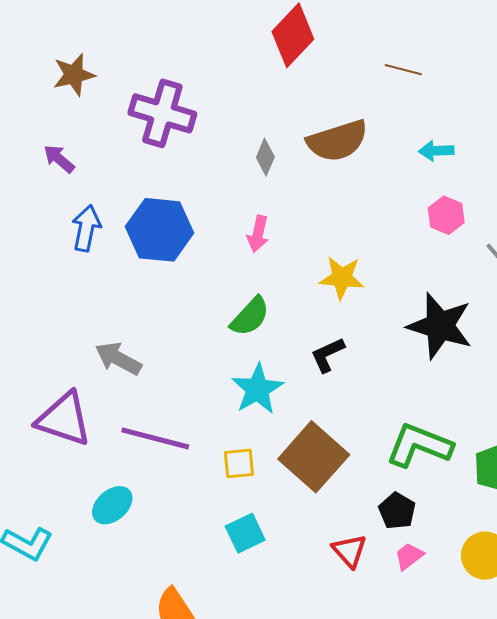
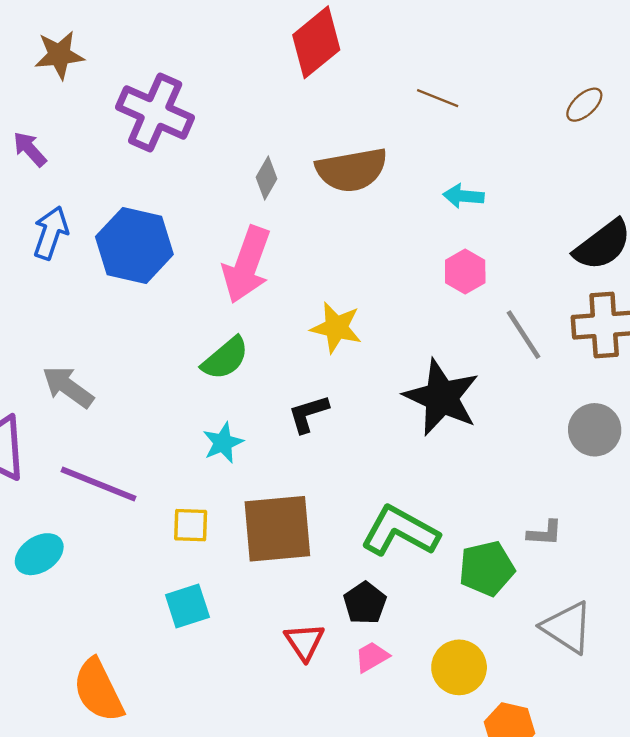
pink arrow: (258, 234) -> (247, 265), size x1.8
cyan star: (257, 389) -> (223, 443), size x0.7
brown square: (314, 457) -> (277, 529), turned 36

